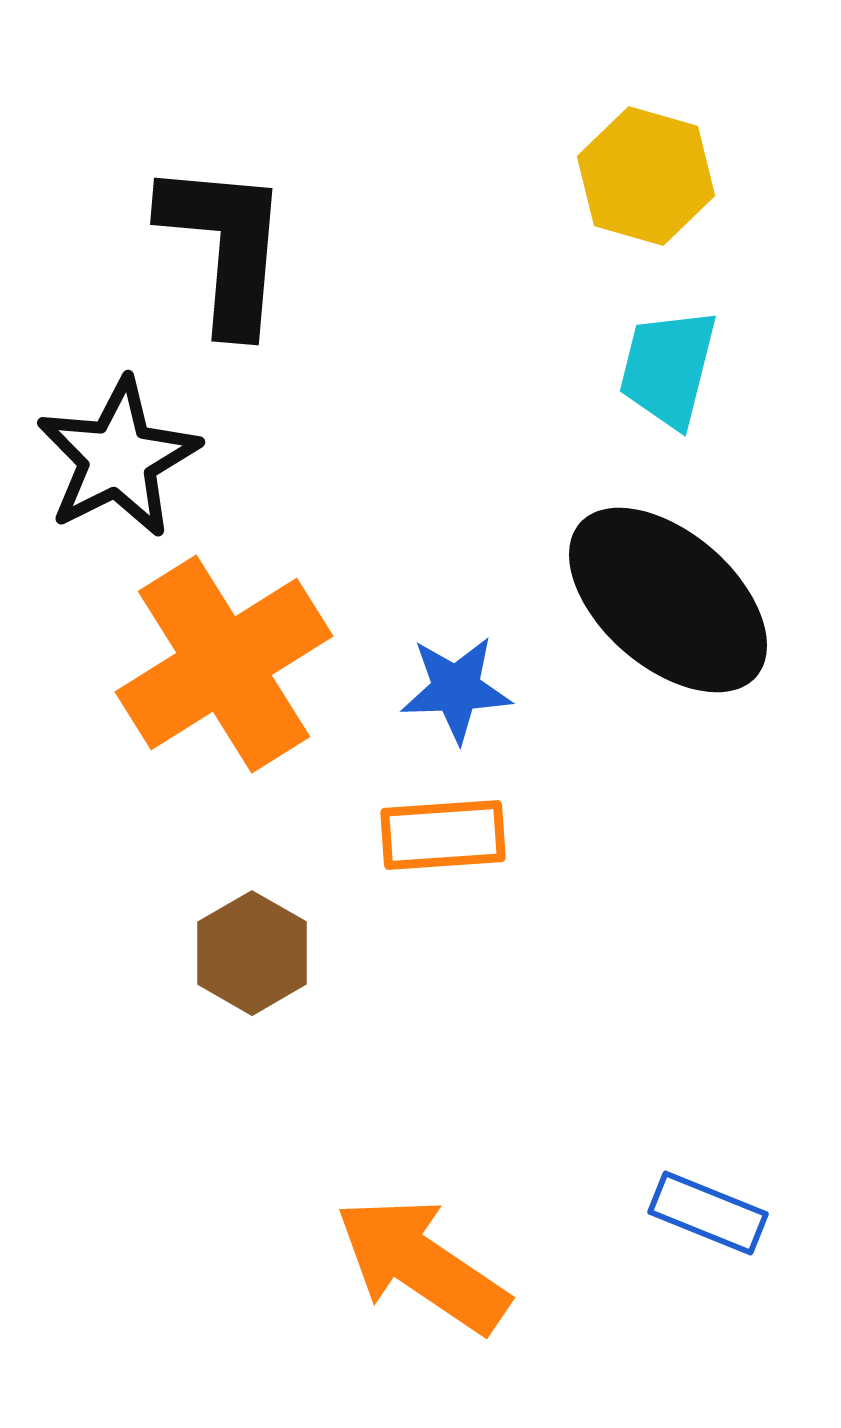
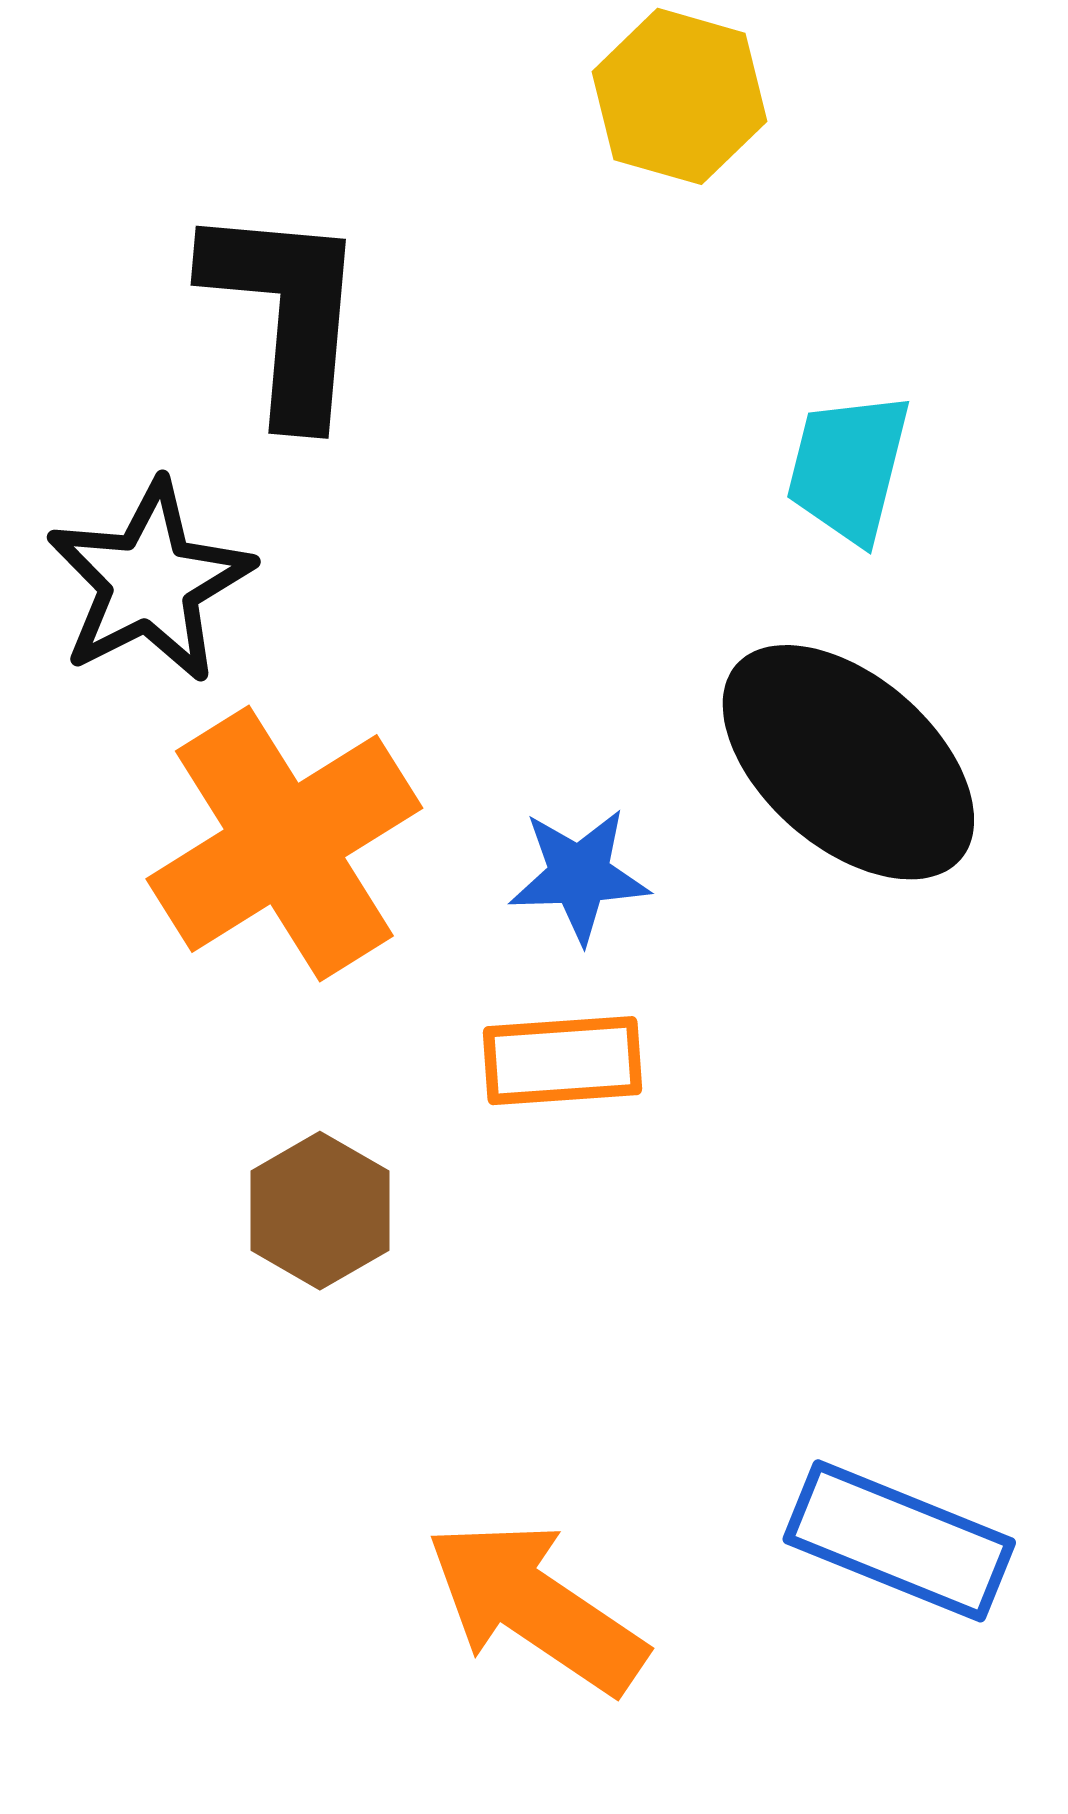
yellow hexagon: (646, 176) -> (679, 96), moved
blue rectangle: (708, 1213) -> (899, 1541), size x1.5

